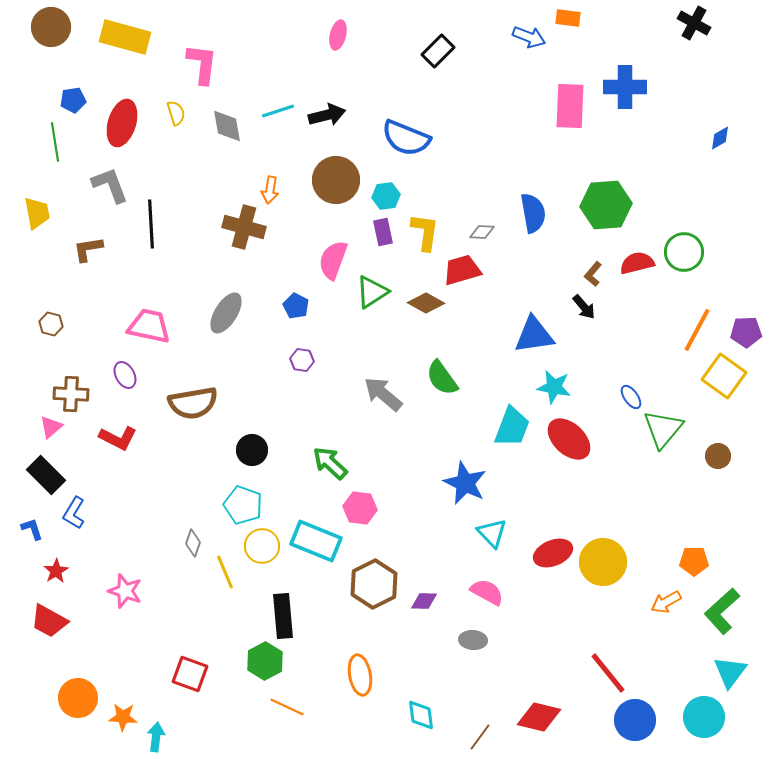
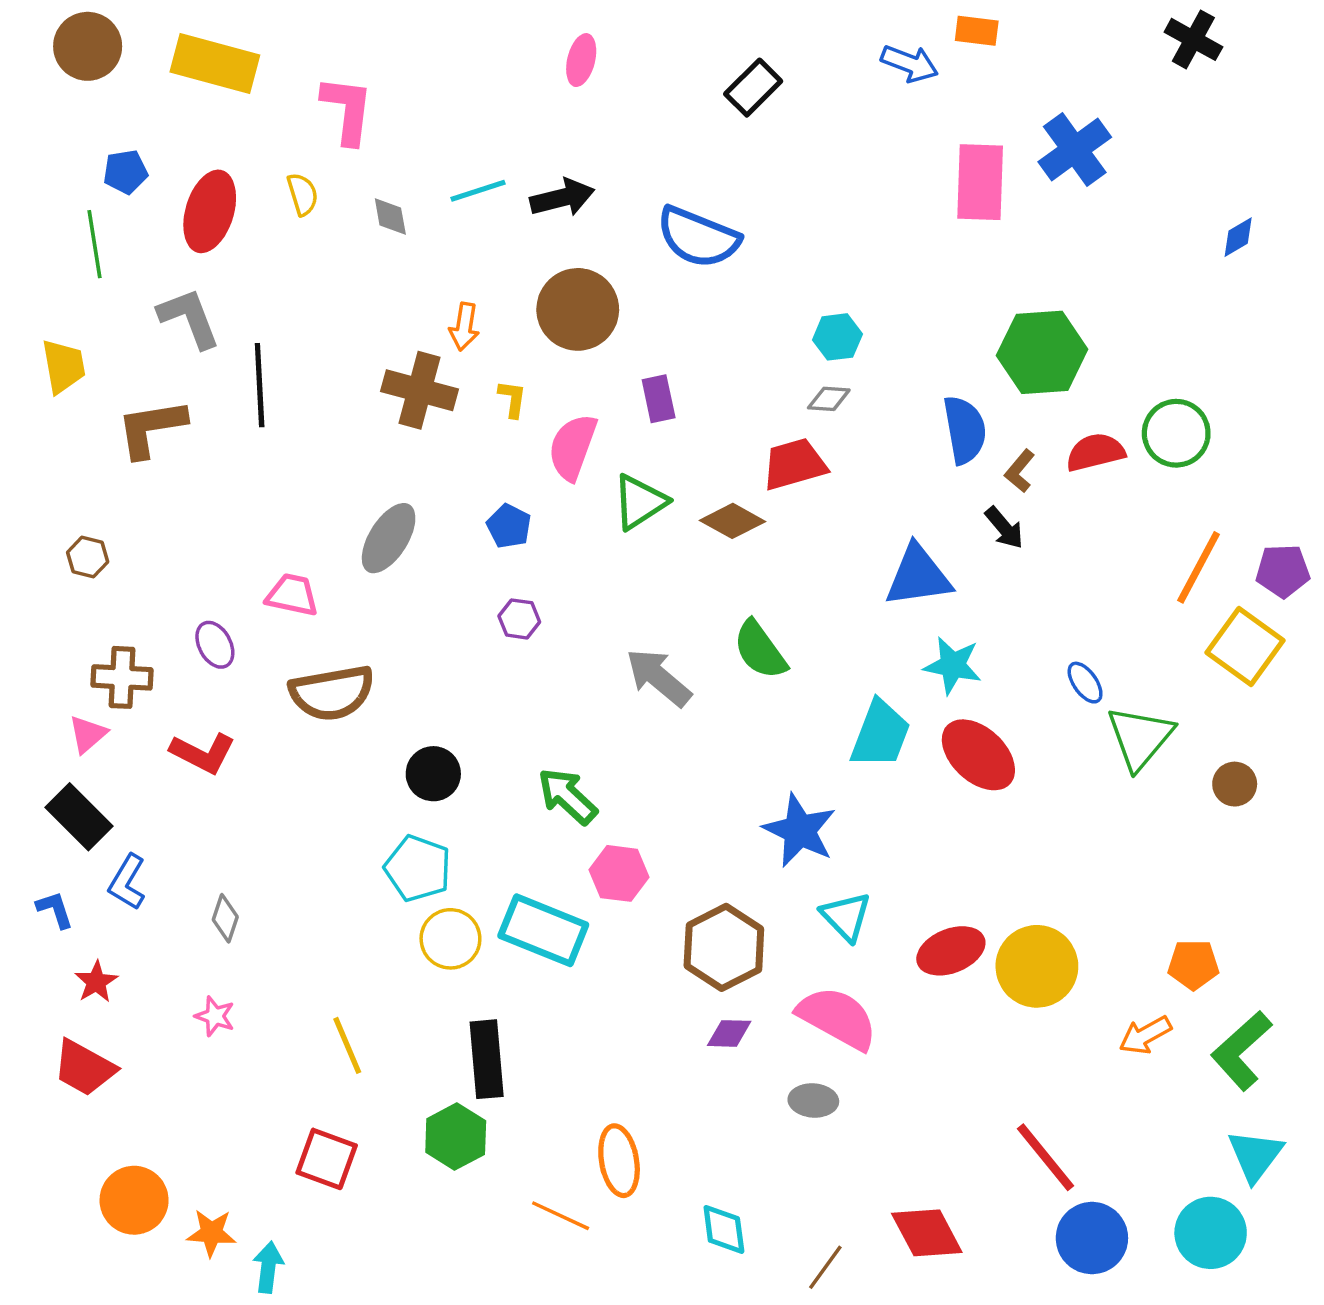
blue cross: (625, 87) -> (1075, 149), turned -36
gray diamond: (227, 126) -> (390, 217), size x0.7
cyan hexagon: (386, 196) -> (837, 337), moved
blue semicircle: (533, 213) -> (965, 430), moved
yellow L-shape: (425, 232) -> (512, 399), moved, size x0.6
brown L-shape: (88, 249) -> (151, 428), size x1.4
pink trapezoid: (149, 326) -> (292, 595), moved, size x0.7
gray diamond: (193, 543) -> (225, 918), moved
yellow line: (225, 572) -> (347, 1045), moved
brown hexagon: (374, 584) -> (724, 947), moved
pink star: (125, 591) -> (215, 1016), size x0.7
pink semicircle: (487, 592) -> (837, 1018), size x1.4
orange line: (287, 707) -> (561, 1216), moved
red diamond: (539, 717) -> (927, 1233), turned 48

